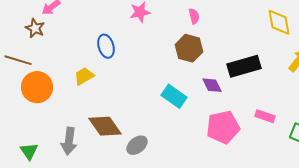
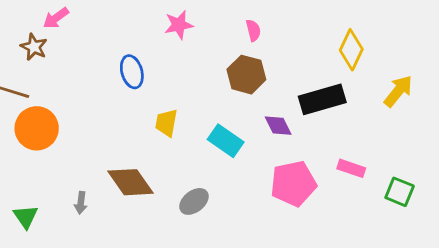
yellow diamond: (279, 22) -> (351, 50), moved, turned 36
yellow trapezoid: (84, 76) -> (166, 123), moved, turned -50
gray arrow: (69, 141) -> (81, 203), size x0.6
gray ellipse: (137, 145) -> (194, 201), moved

